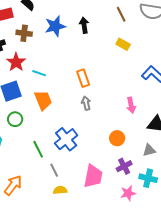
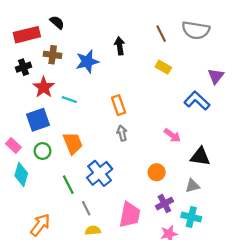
blue star: (55, 26) -> (87, 62), moved
orange trapezoid: (43, 100) -> (73, 143), moved
pink arrow: (131, 105) -> (172, 135), turned -42

